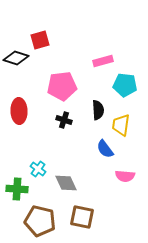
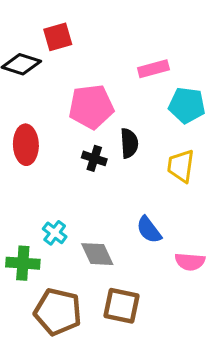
black semicircle: (98, 110) -> (129, 143), moved
blue semicircle: (105, 149) -> (149, 230), moved
pink semicircle: (125, 176) -> (190, 262), moved

